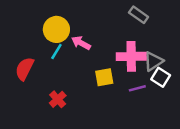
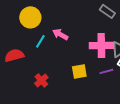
yellow circle: (56, 29) -> (30, 17), moved
red semicircle: (25, 69) -> (14, 55), turned 48
yellow square: (104, 77) -> (79, 71), moved

